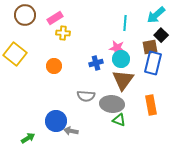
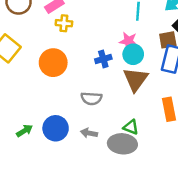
orange circle: (54, 66) -> (53, 63), size x1.5
gray ellipse: (112, 104) -> (122, 144), moved
gray arrow: (71, 131) -> (89, 133), moved
green arrow: (28, 138) -> (25, 131), moved

